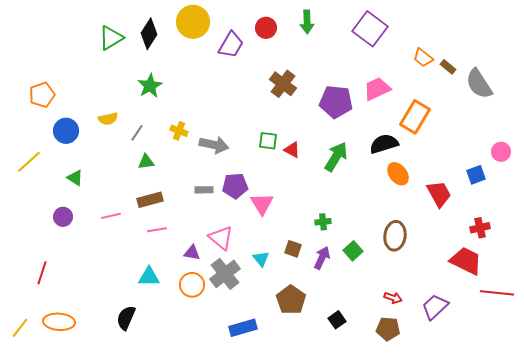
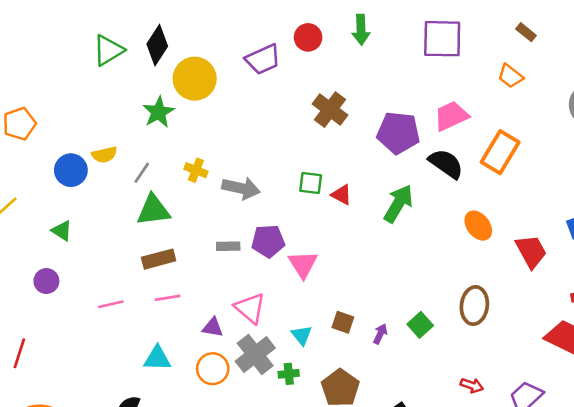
yellow circle: (193, 22) -> (195, 79), moved
purple square: (370, 29) -> (442, 39), turned -36
purple trapezoid: (231, 45) -> (263, 59), turned 36
brown rectangle: (448, 67) -> (526, 32), moved
blue circle: (66, 131) -> (71, 170), moved
black semicircle: (384, 144) -> (446, 164), moved, turned 52
green triangle: (146, 162) -> (153, 210), size x1.6
pink line: (111, 216) -> (111, 304), moved
green cross: (323, 222) -> (289, 374), moved
purple arrow: (322, 258) -> (380, 334), size x0.7

